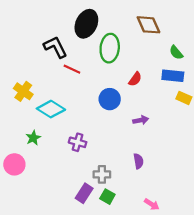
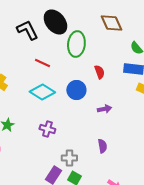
black ellipse: (86, 24) -> (55, 22), turned -65
black L-shape: (55, 47) -> (27, 30), moved
red semicircle: (135, 79) -> (99, 72), turned -56
cyan diamond: (51, 109) -> (42, 92), moved

